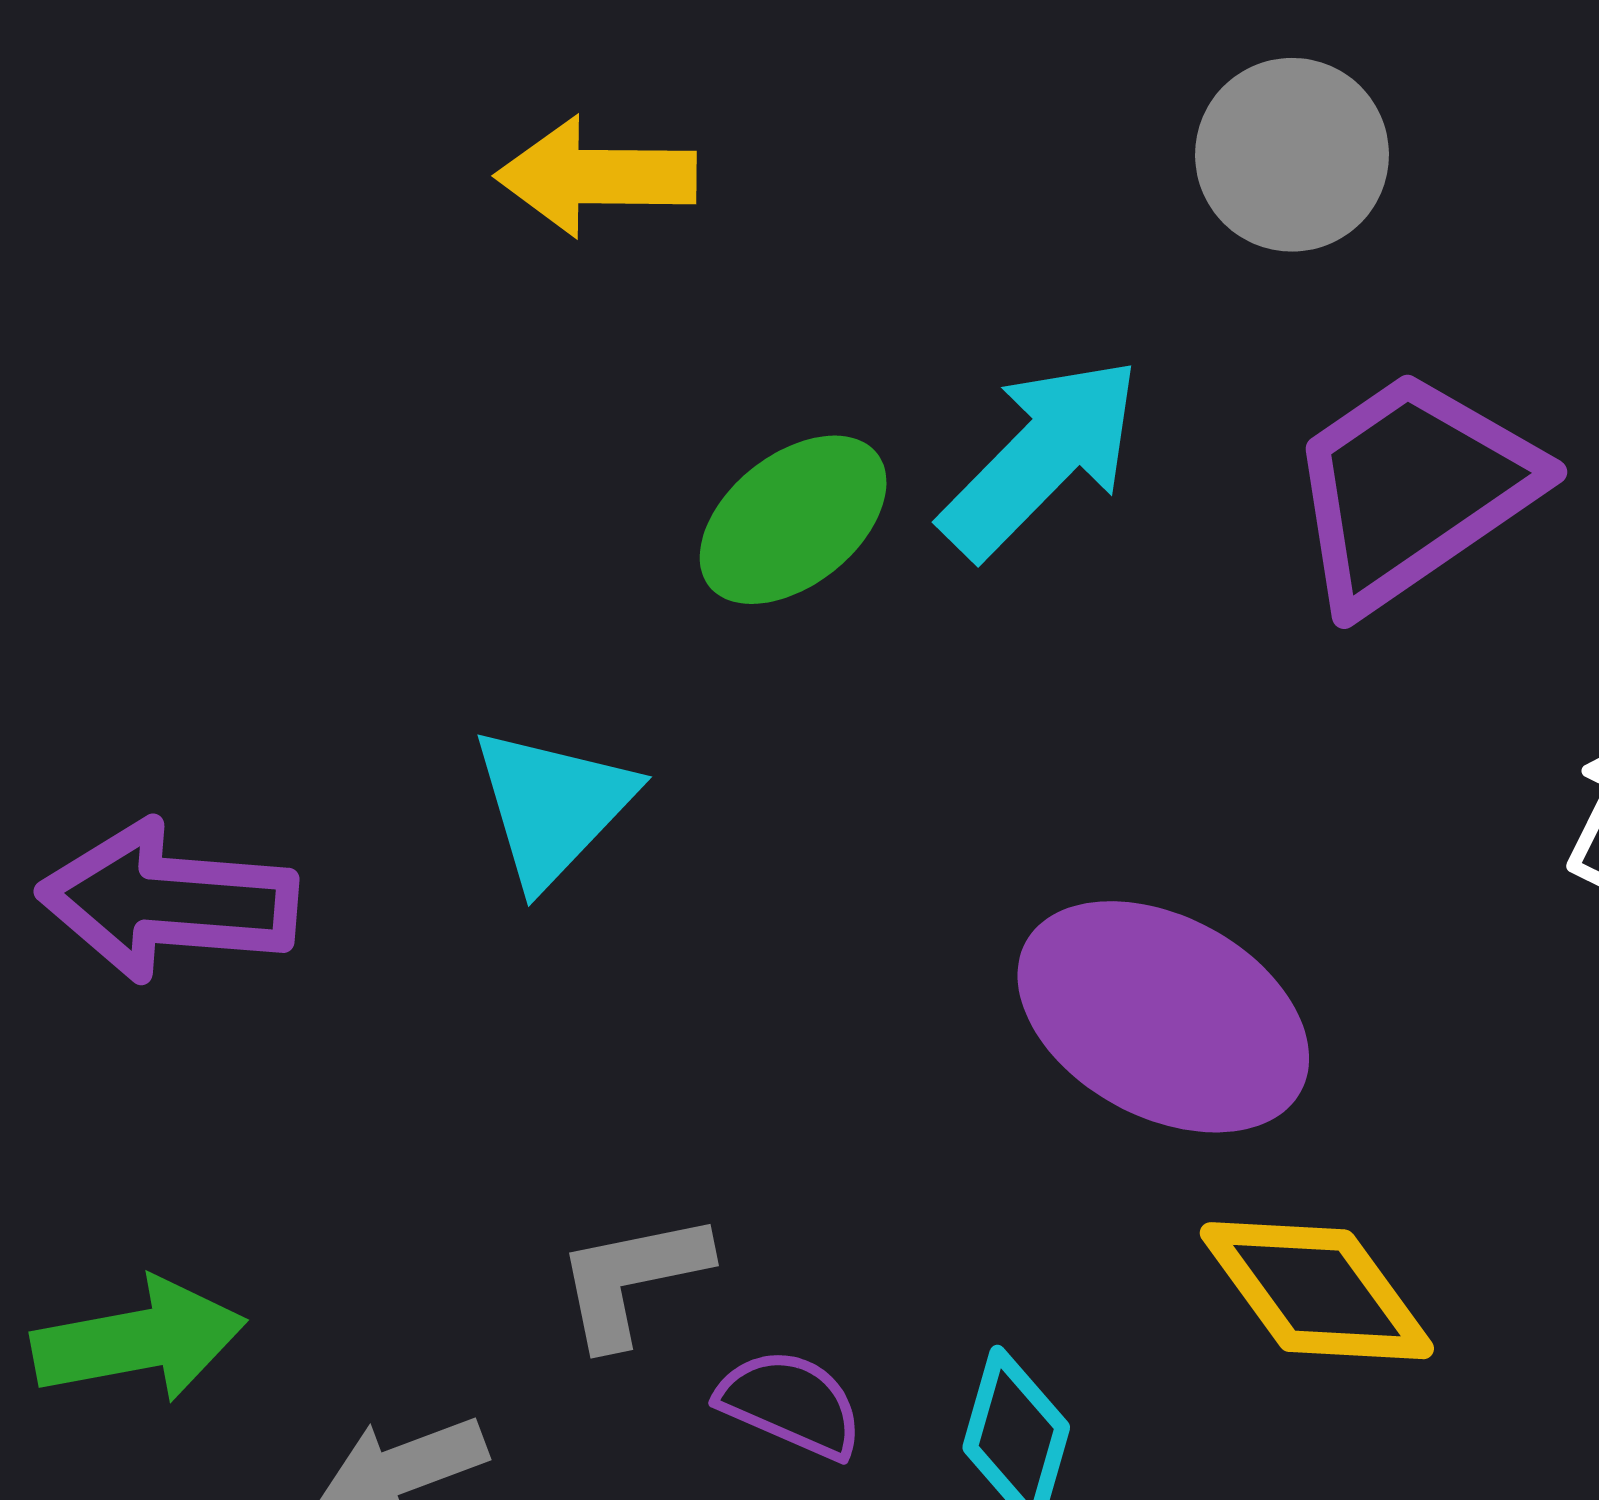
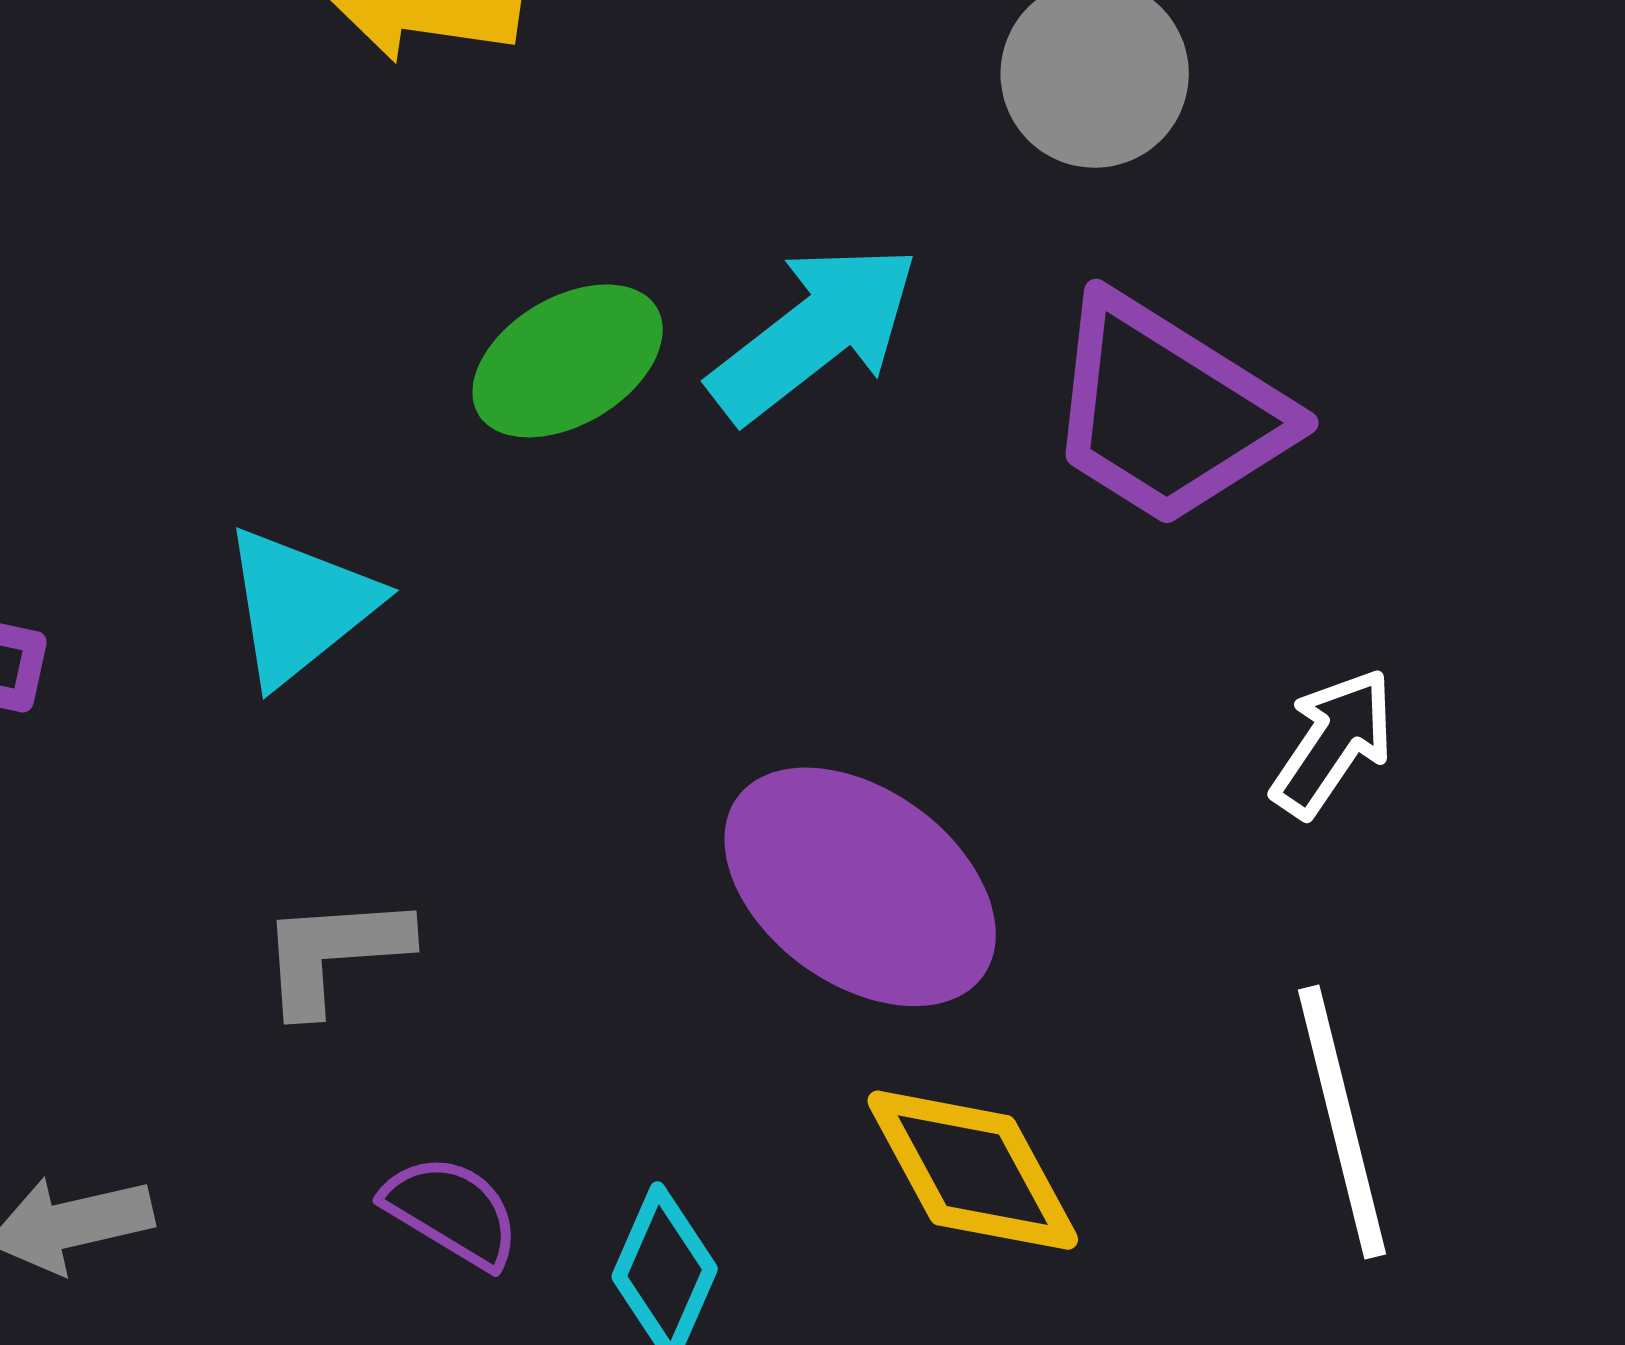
purple trapezoid: (1412, 490) -> (1167, 411), turned -121
gray L-shape: (632, 1279) -> (334, 953), moved

